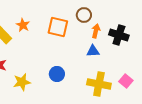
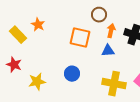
orange square: (58, 27) -> (80, 38), moved

